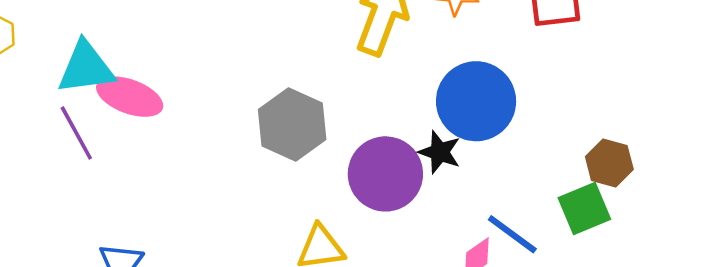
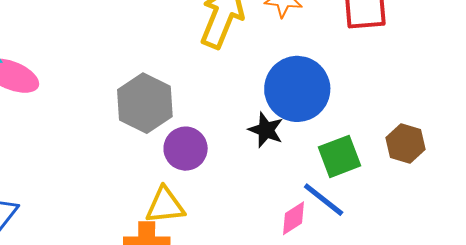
purple circle: (385, 174) -> (186, 149), moved, size x0.7
green square: (584, 208) -> (340, 156), moved

